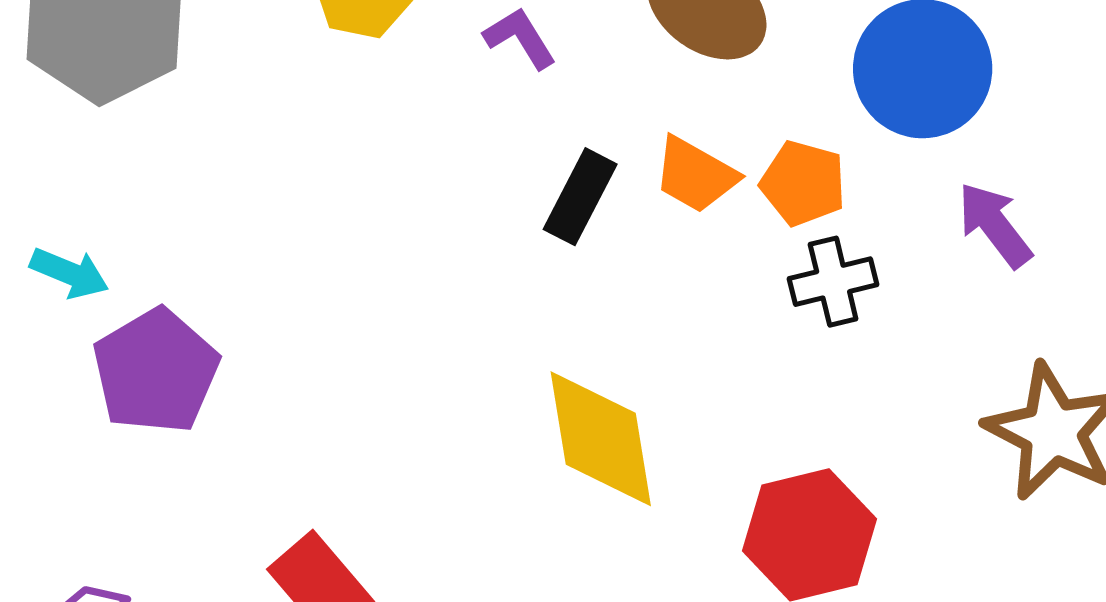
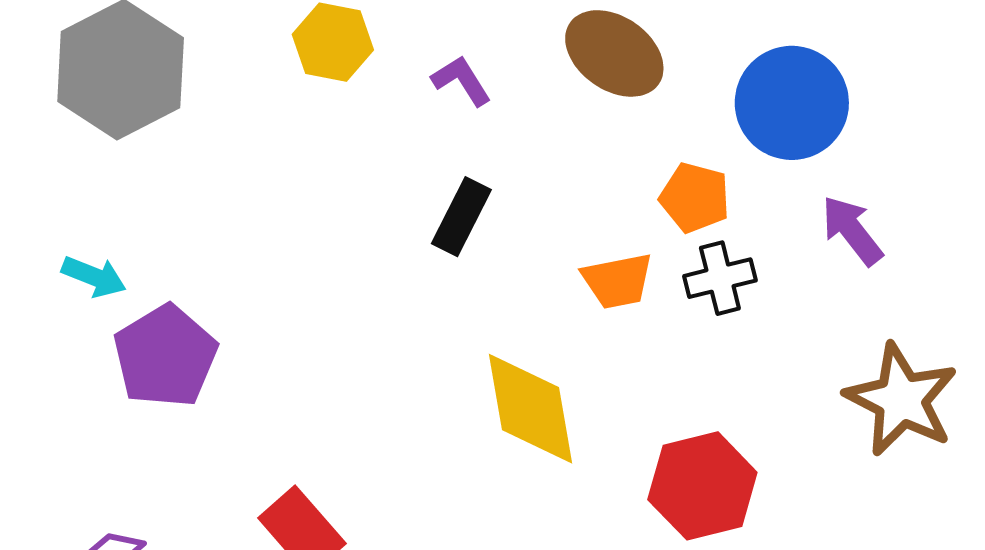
orange trapezoid: (695, 175) -> (617, 281), moved, turned -40
black rectangle: (580, 197) -> (461, 217), moved

